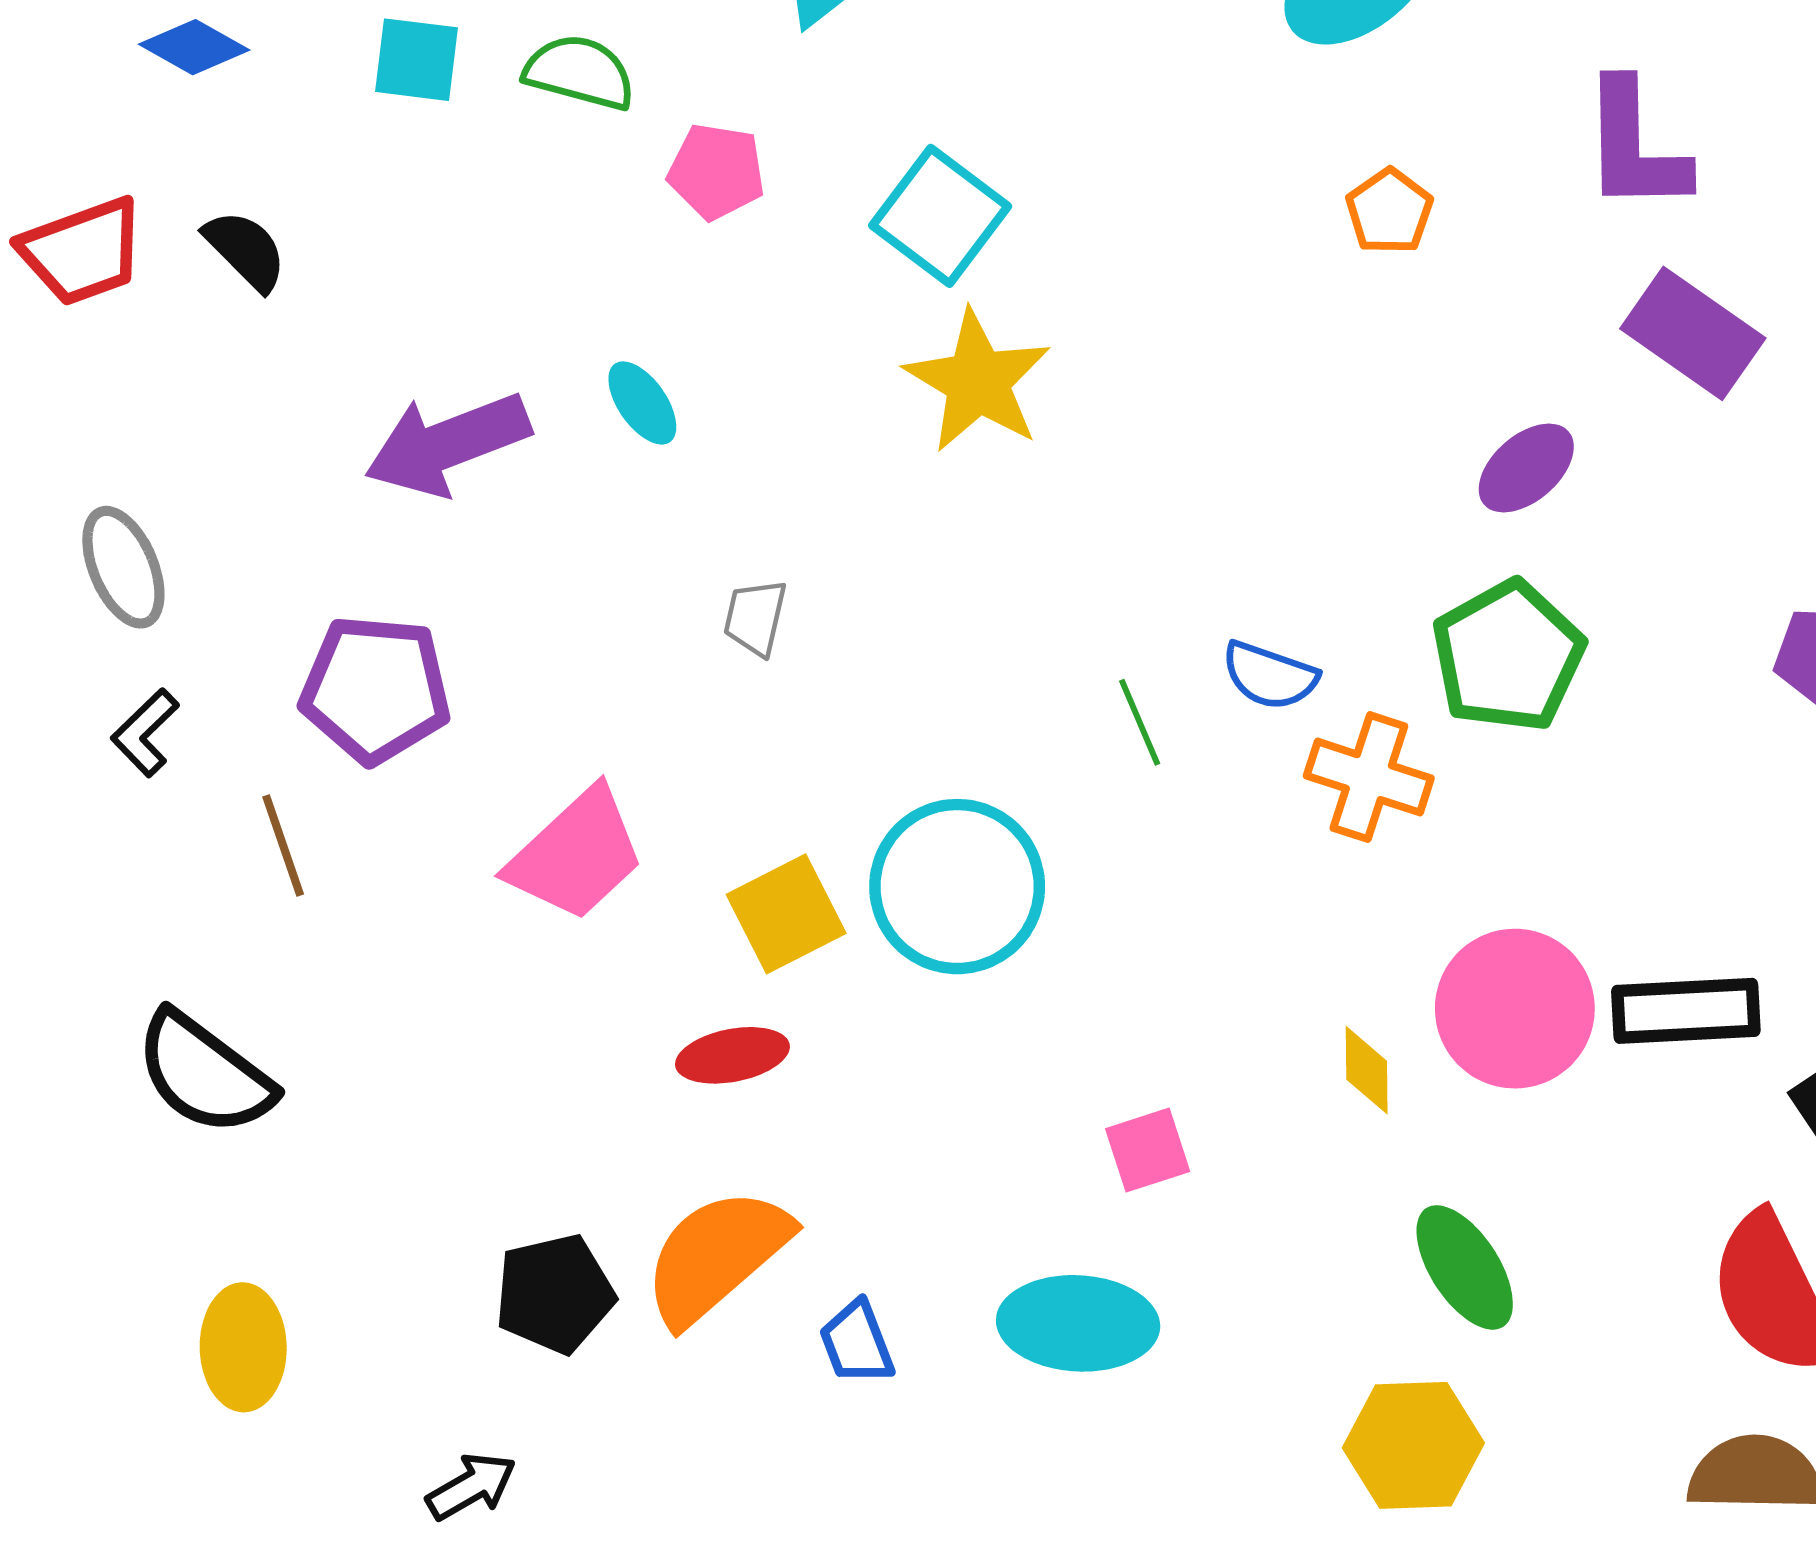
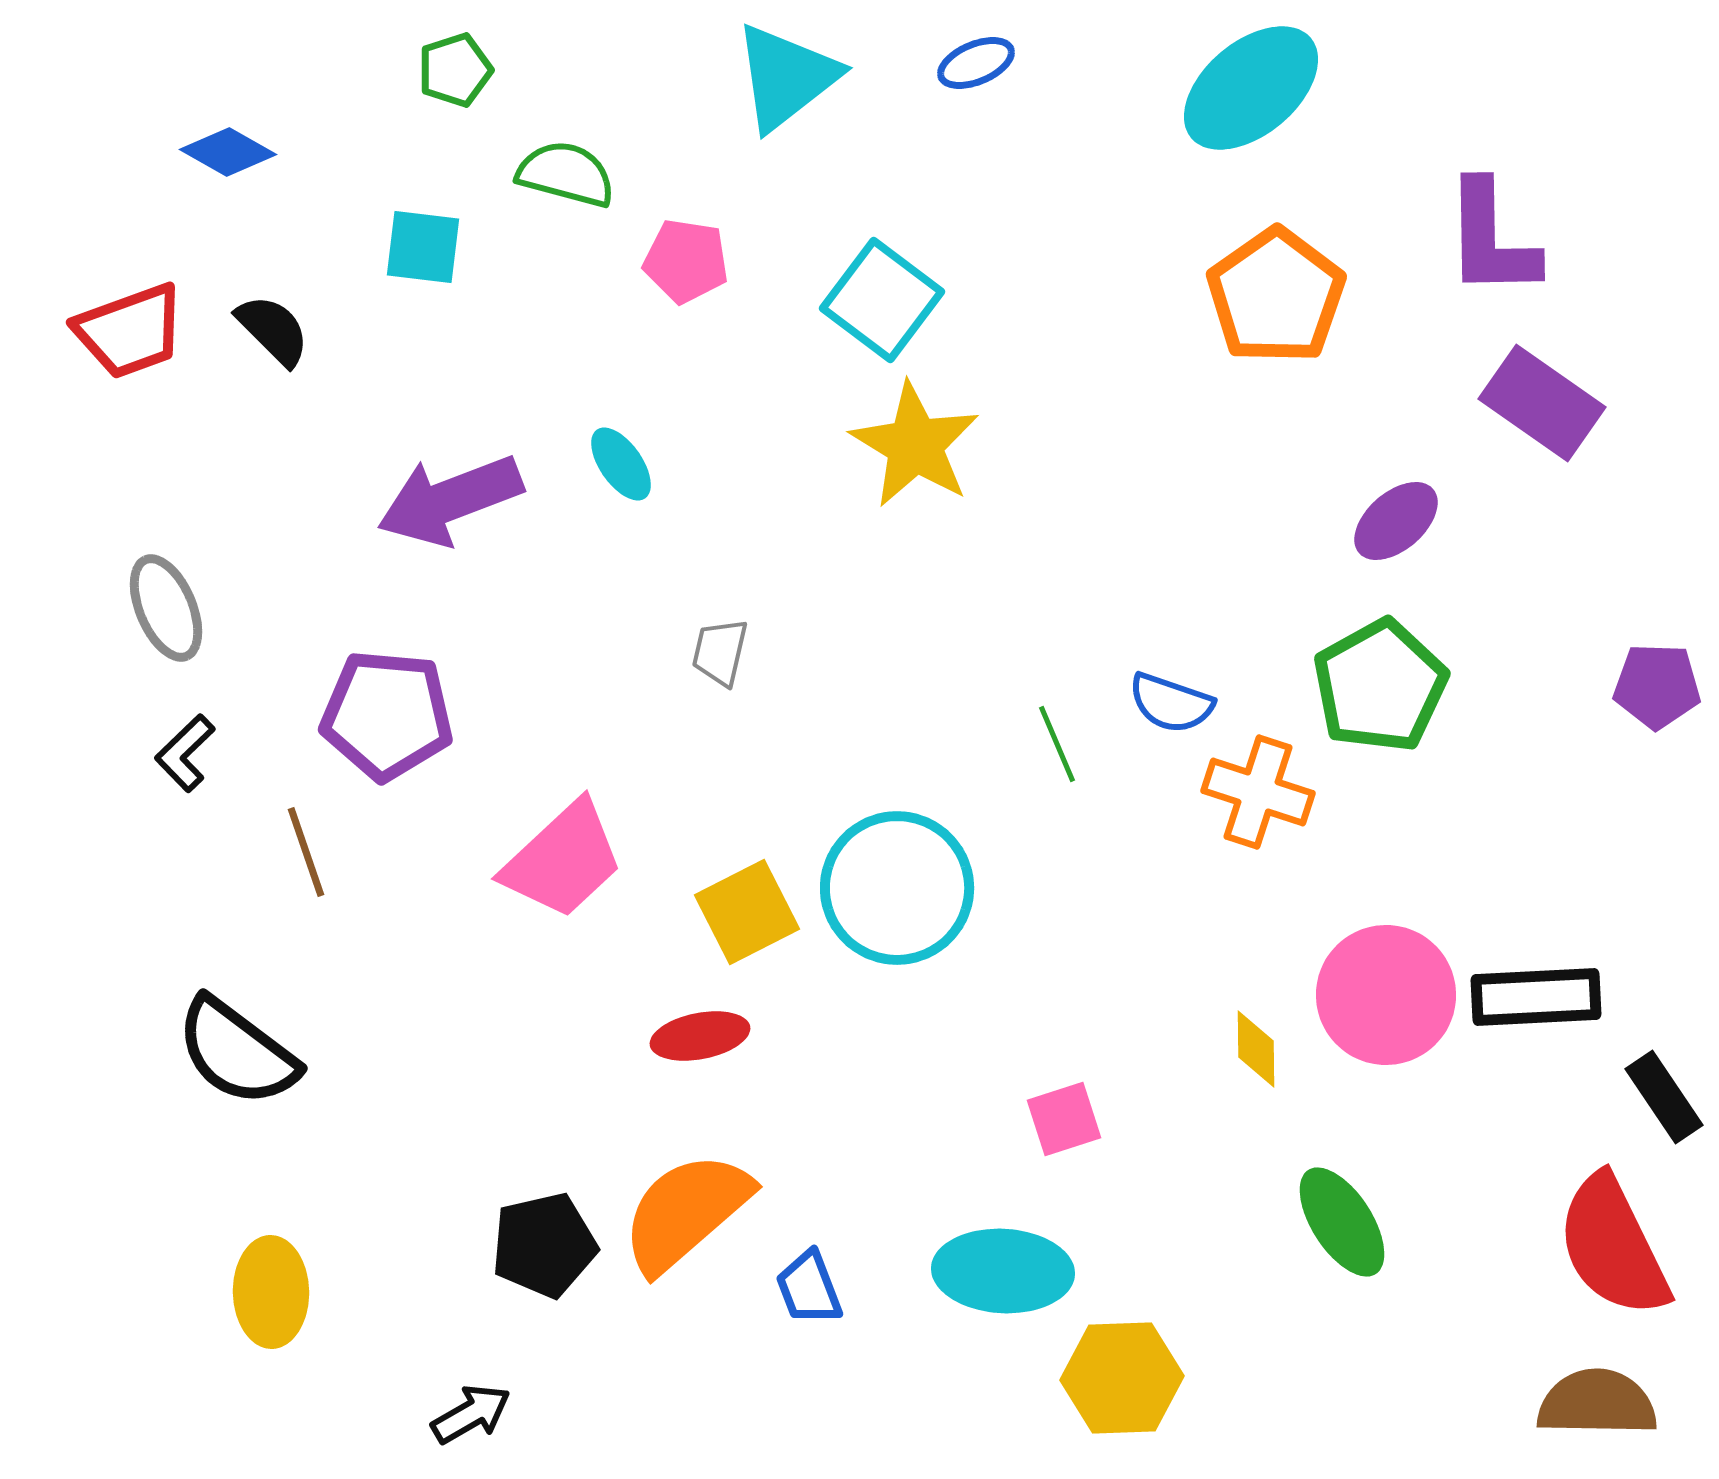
cyan square: (417, 60) -> (423, 247), moved
orange pentagon: (1389, 211) -> (1276, 296), size x1.8
yellow hexagon: (1413, 1445) -> (1122, 1378), moved

